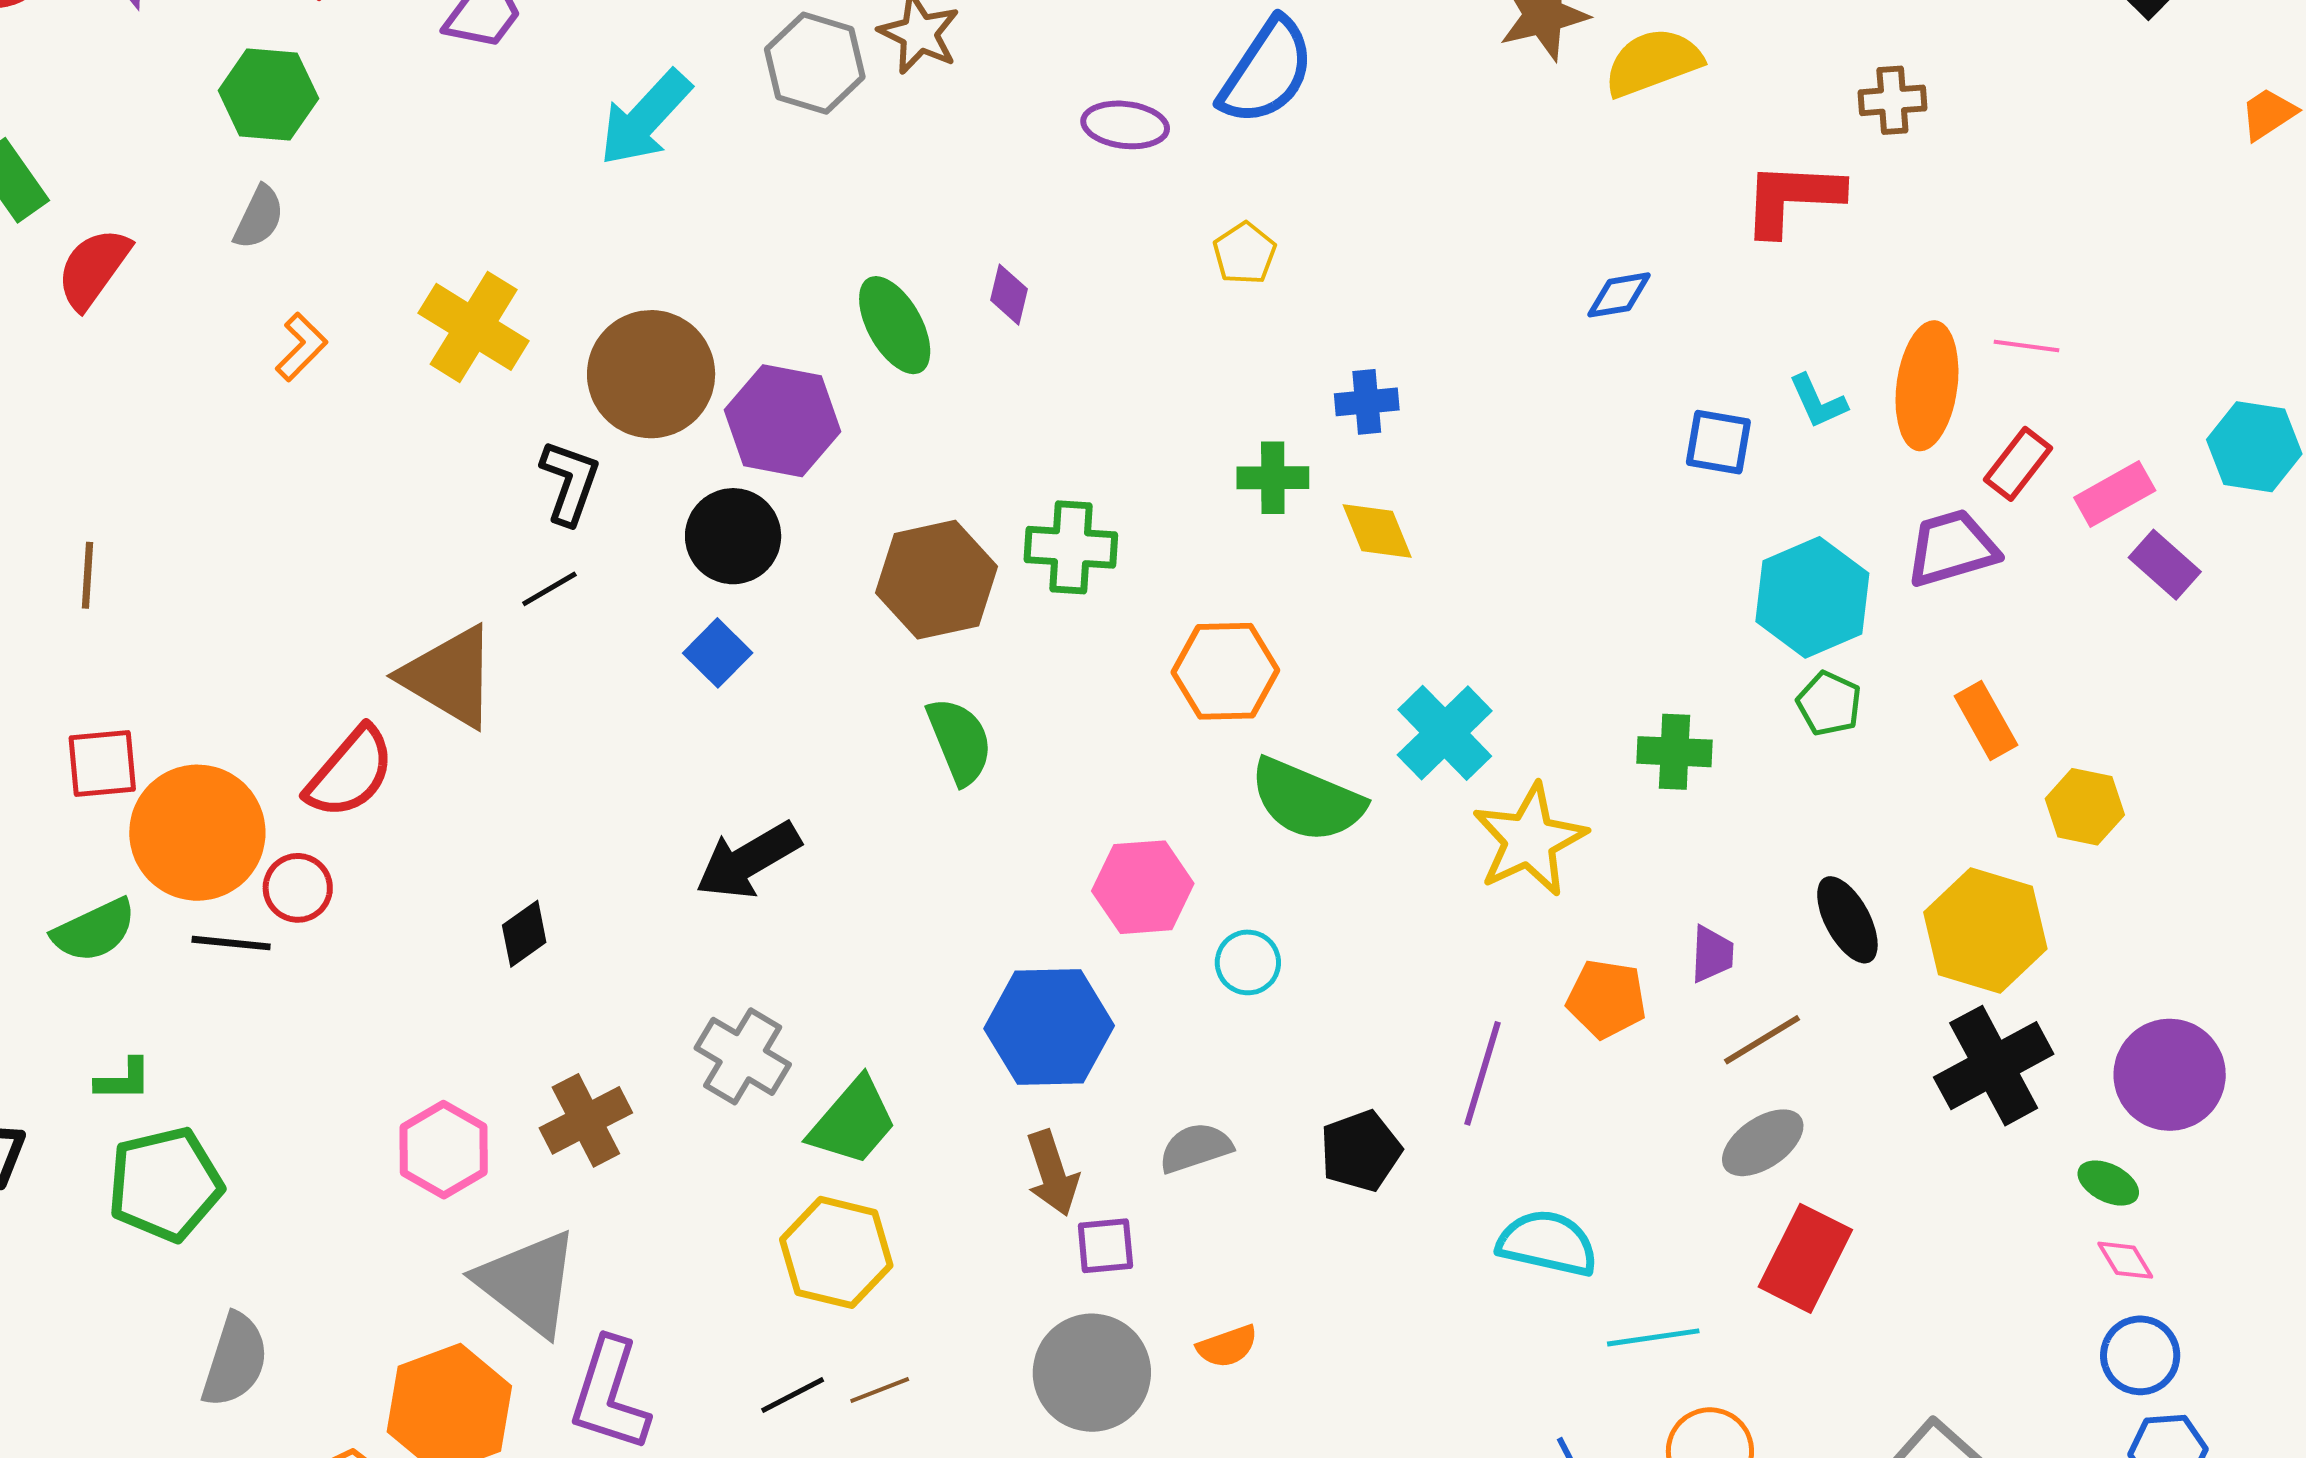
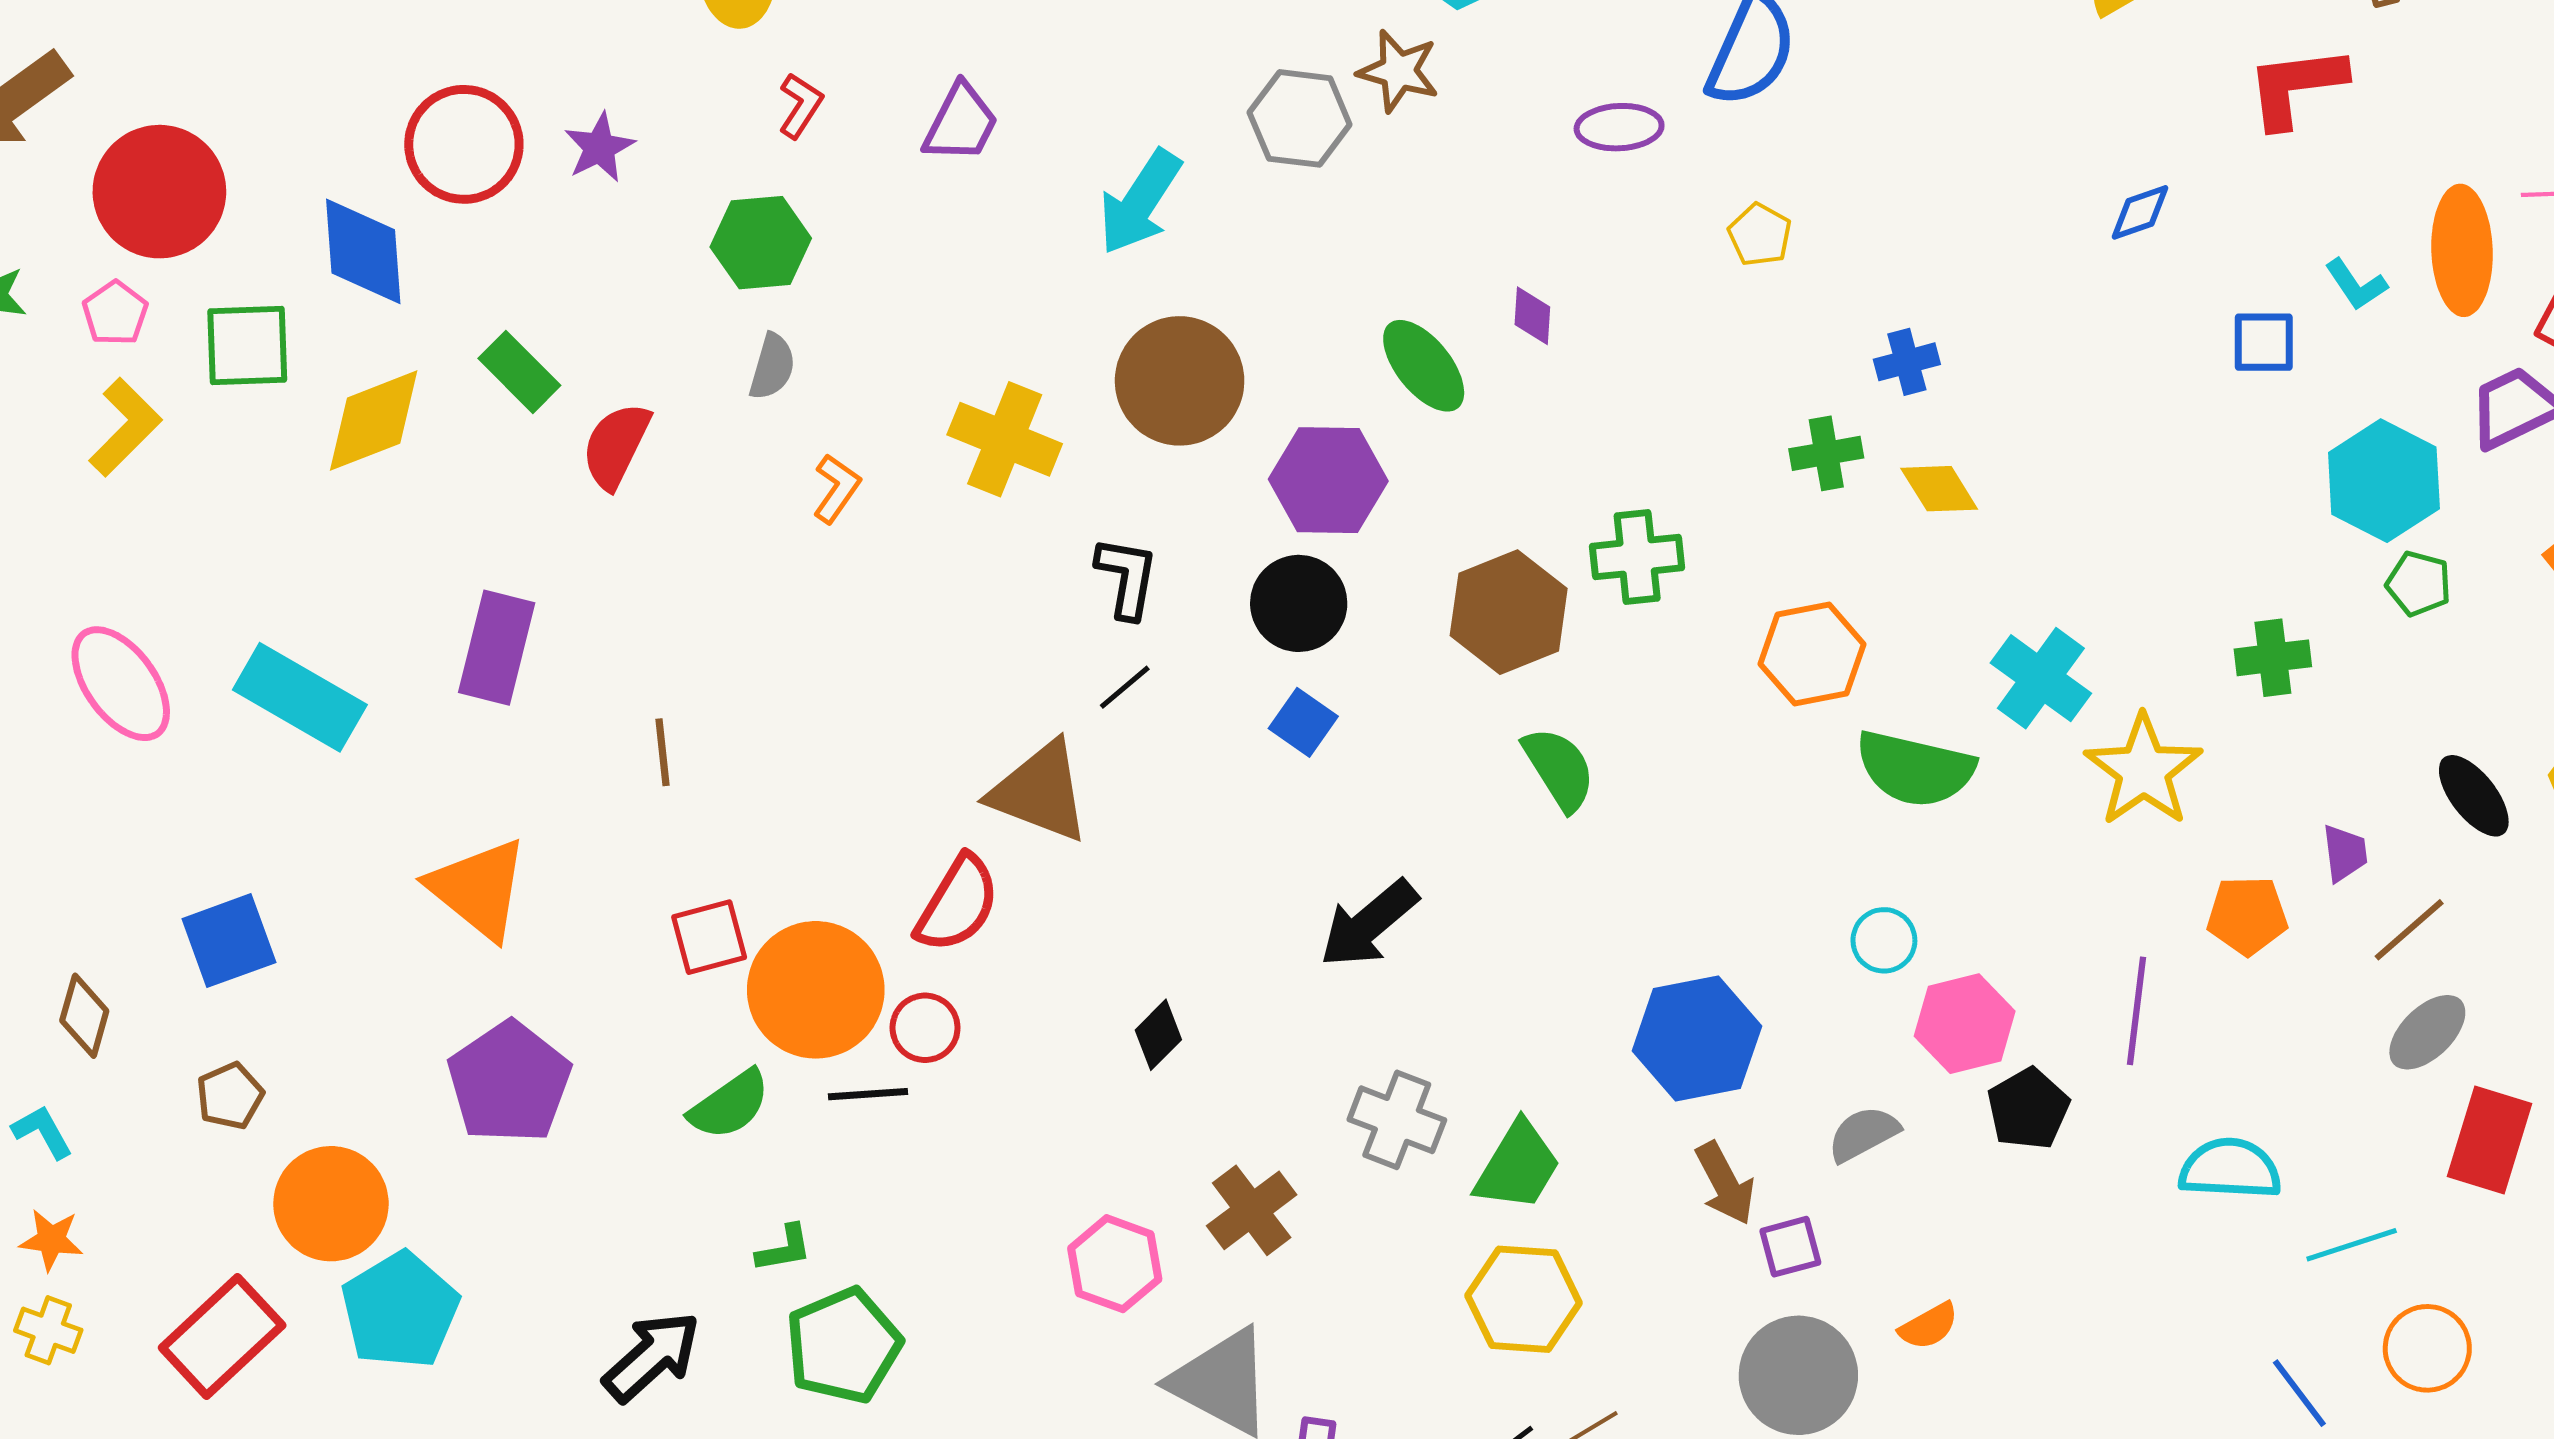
brown circle: (651, 374) -> (1180, 381), moved
pink hexagon: (1143, 887) -> (1965, 1024), moved

